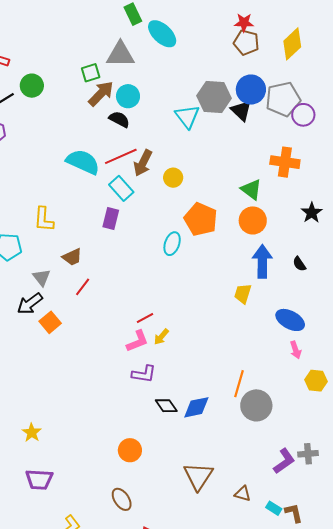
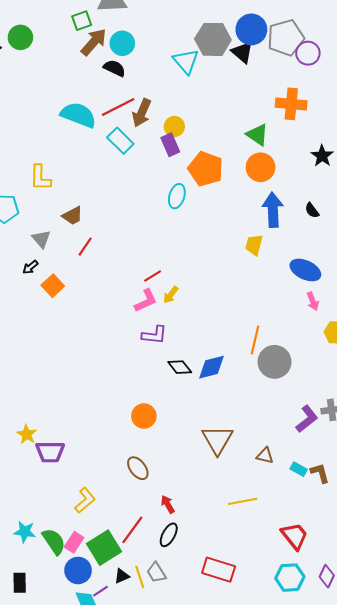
purple rectangle: (111, 218) -> (170, 145), moved, turned -35
black arrow: (30, 304) -> (30, 267), size x0.6
yellow star: (32, 433) -> (27, 434), moved

